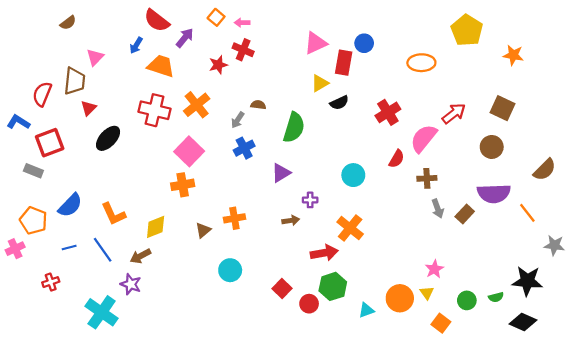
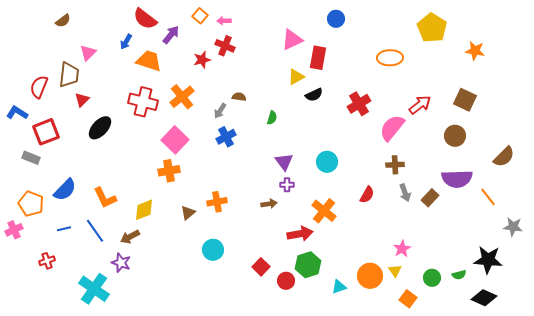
blue circle: (364, 43) -> (336, 19), moved
green semicircle: (294, 128) -> (272, 118), size x0.5
red semicircle: (397, 159) -> (367, 195), moved
purple triangle: (281, 173) -> (284, 162), moved, turned -36

